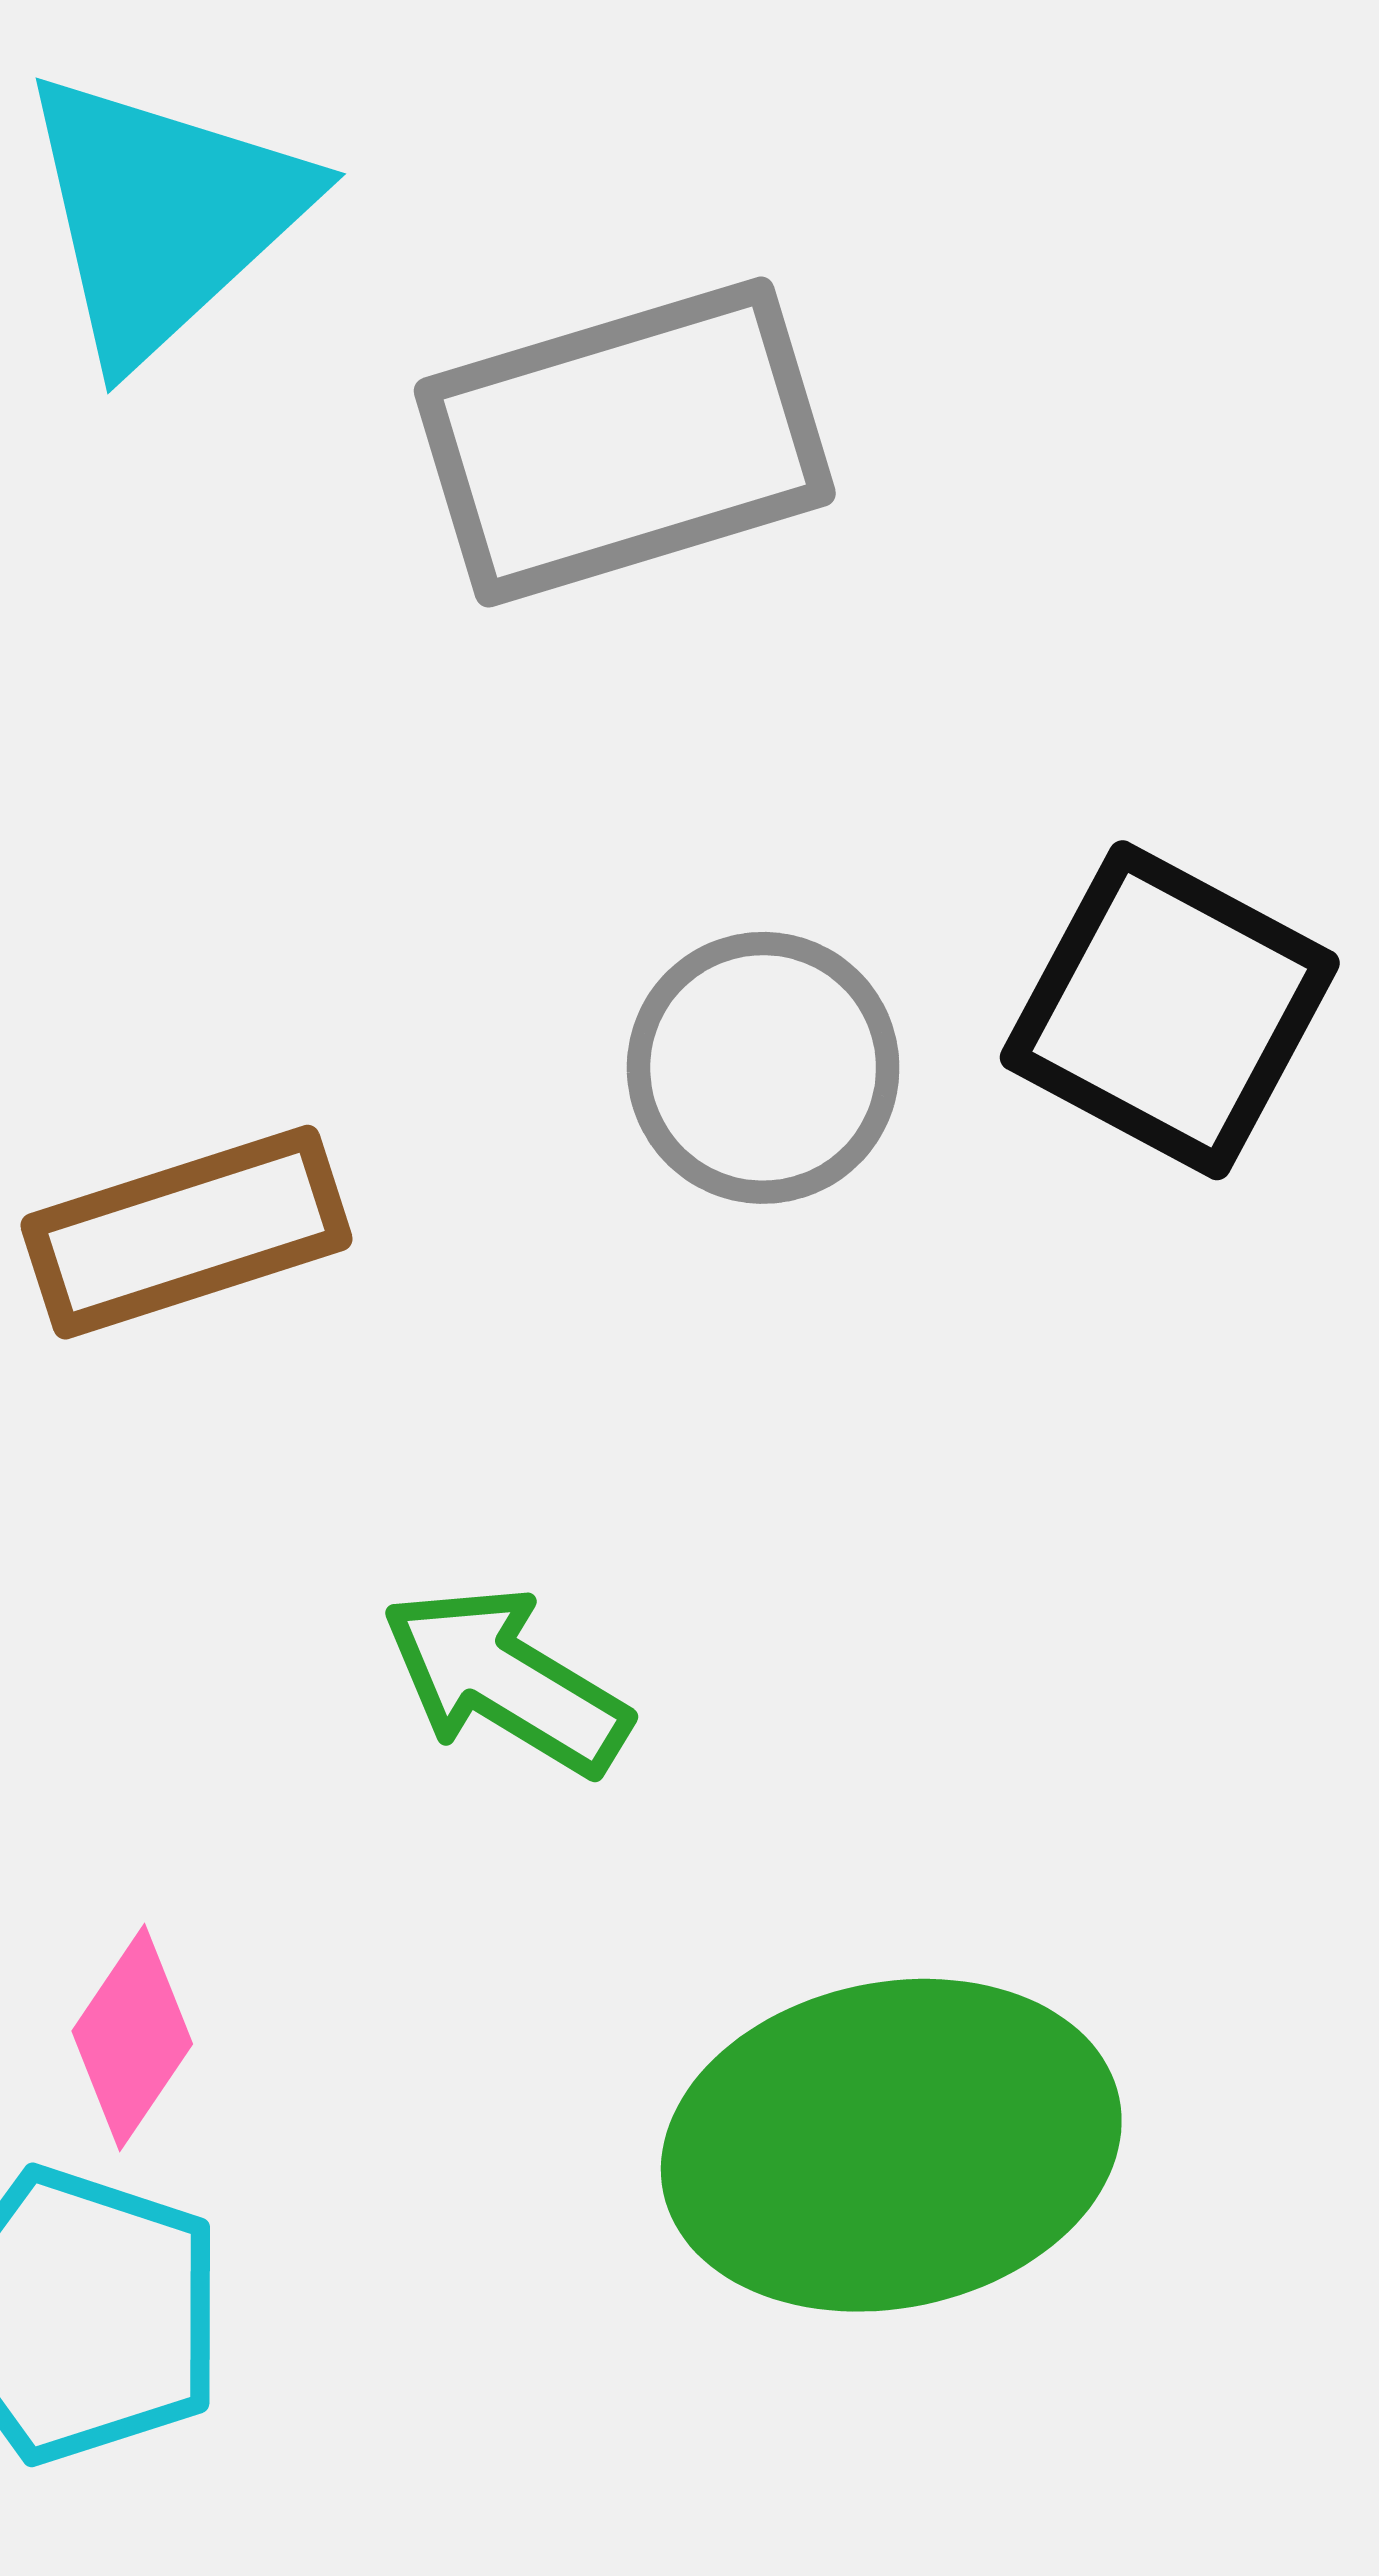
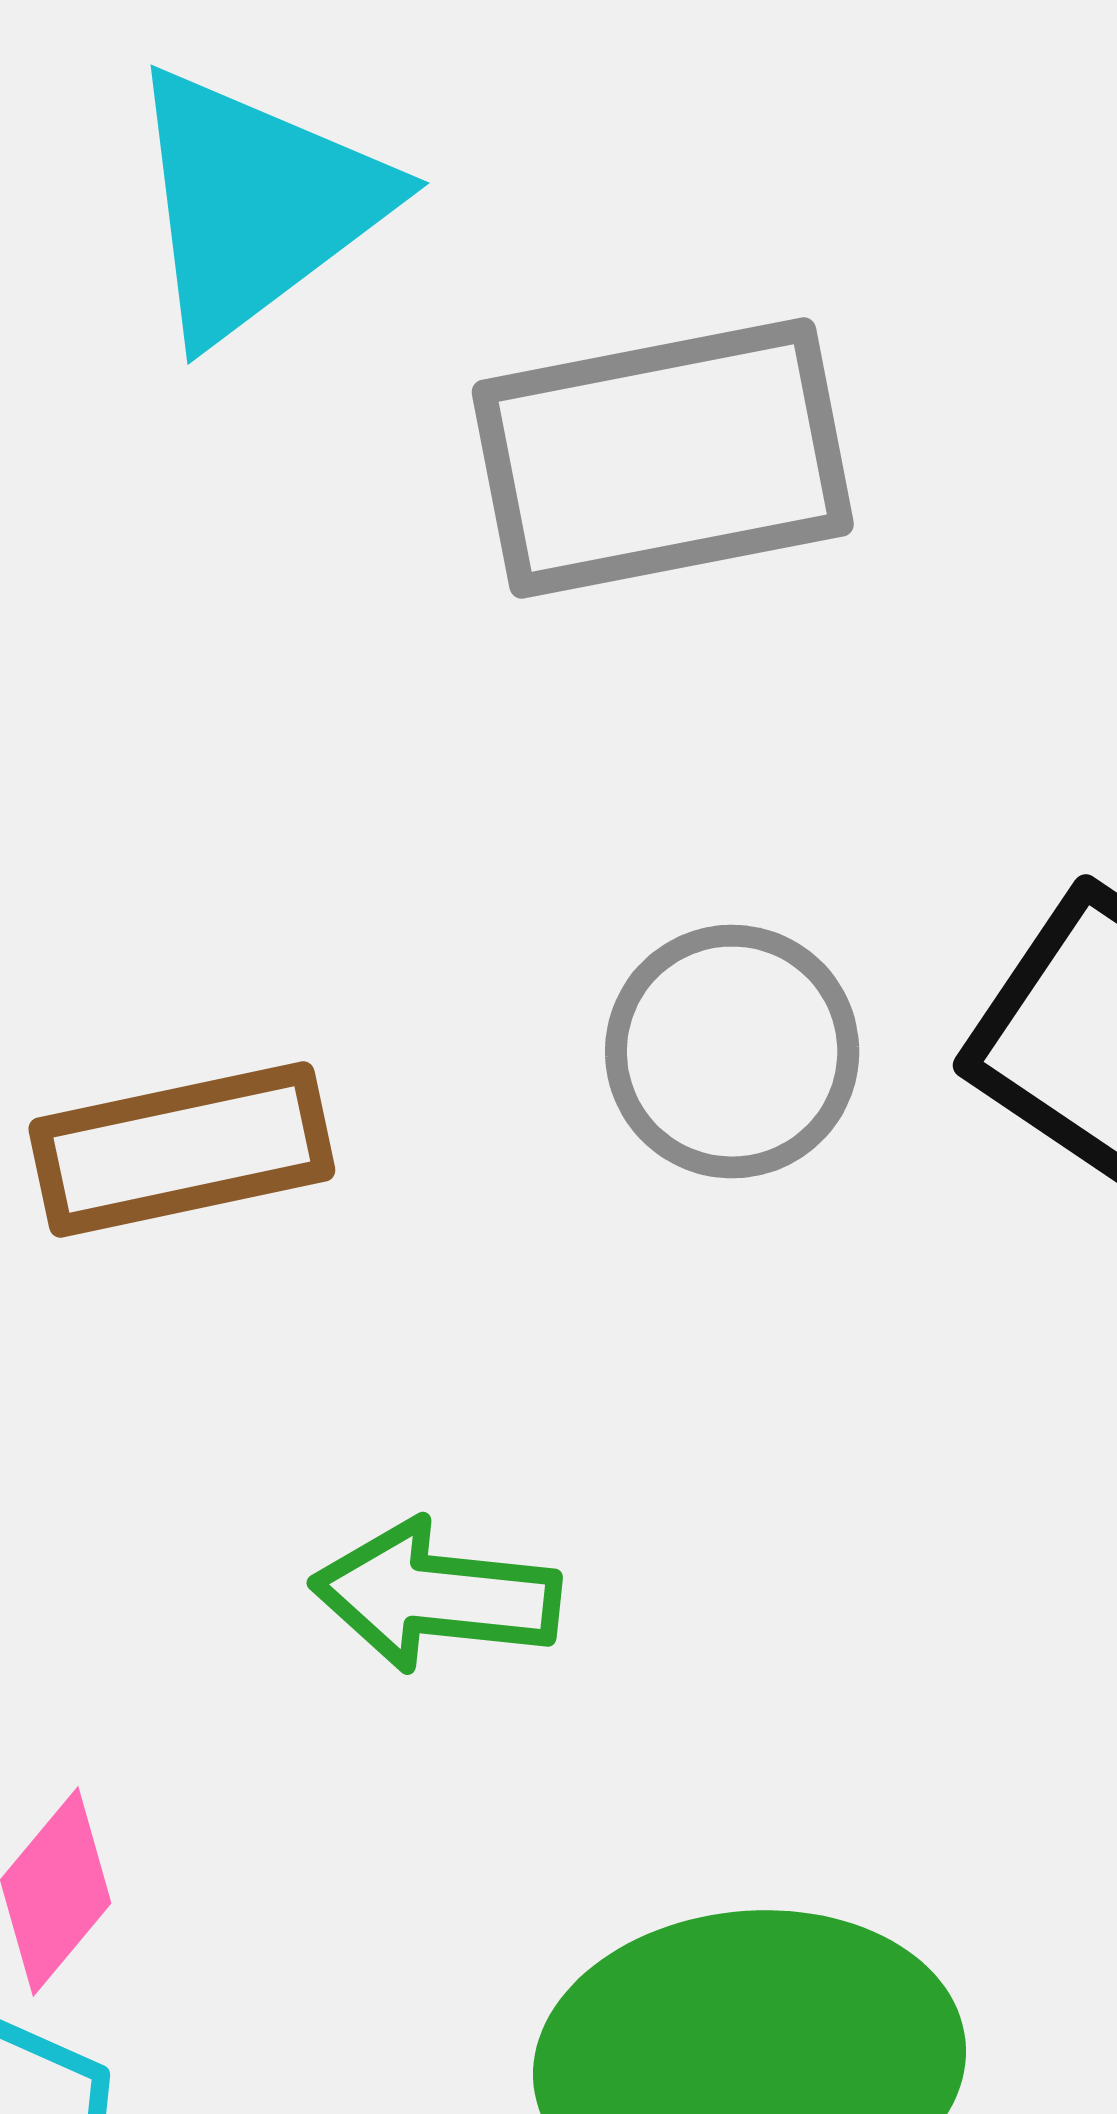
green arrow: (506, 1681) -> (436, 1596), turned -31

